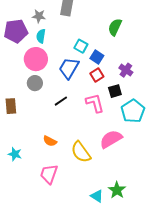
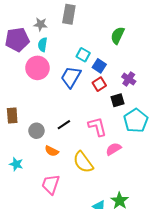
gray circle: (35, 83) -> (36, 131), moved
black line: (61, 101) -> (64, 125), moved
pink L-shape: (95, 103) -> (97, 127), moved
pink semicircle: (111, 139) -> (113, 149), size x0.7

